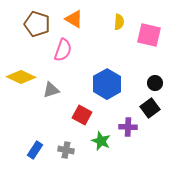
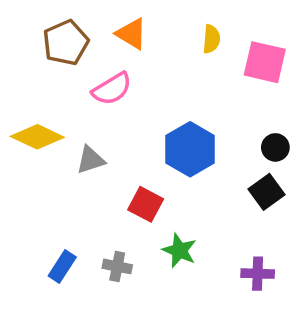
brown pentagon: (37, 24) -> (66, 43), turned 30
pink semicircle: (63, 50) -> (112, 89), turned 40
purple cross: (128, 127) -> (258, 274), moved

